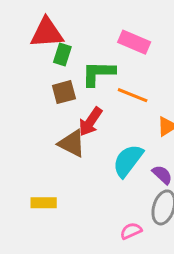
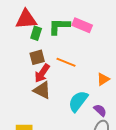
green L-shape: (98, 73) -> (59, 26), moved
orange line: (133, 95) -> (66, 62), moved
red arrow: (90, 122) -> (42, 73), moved

